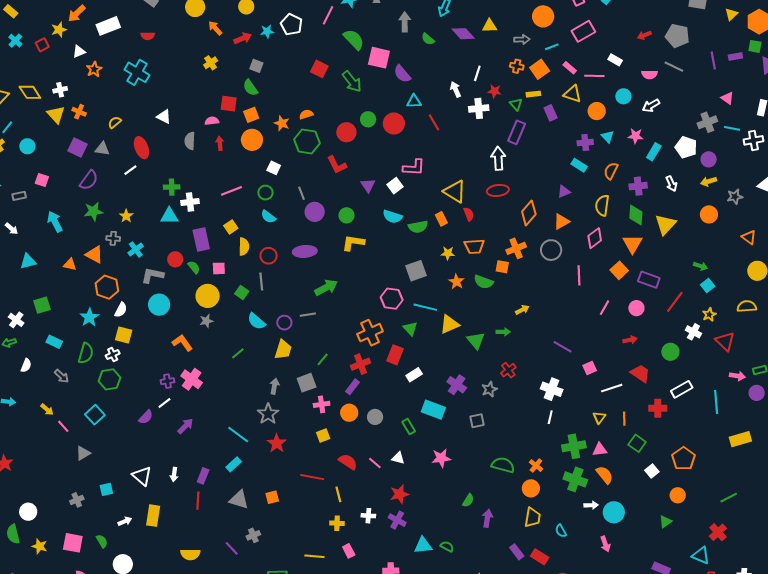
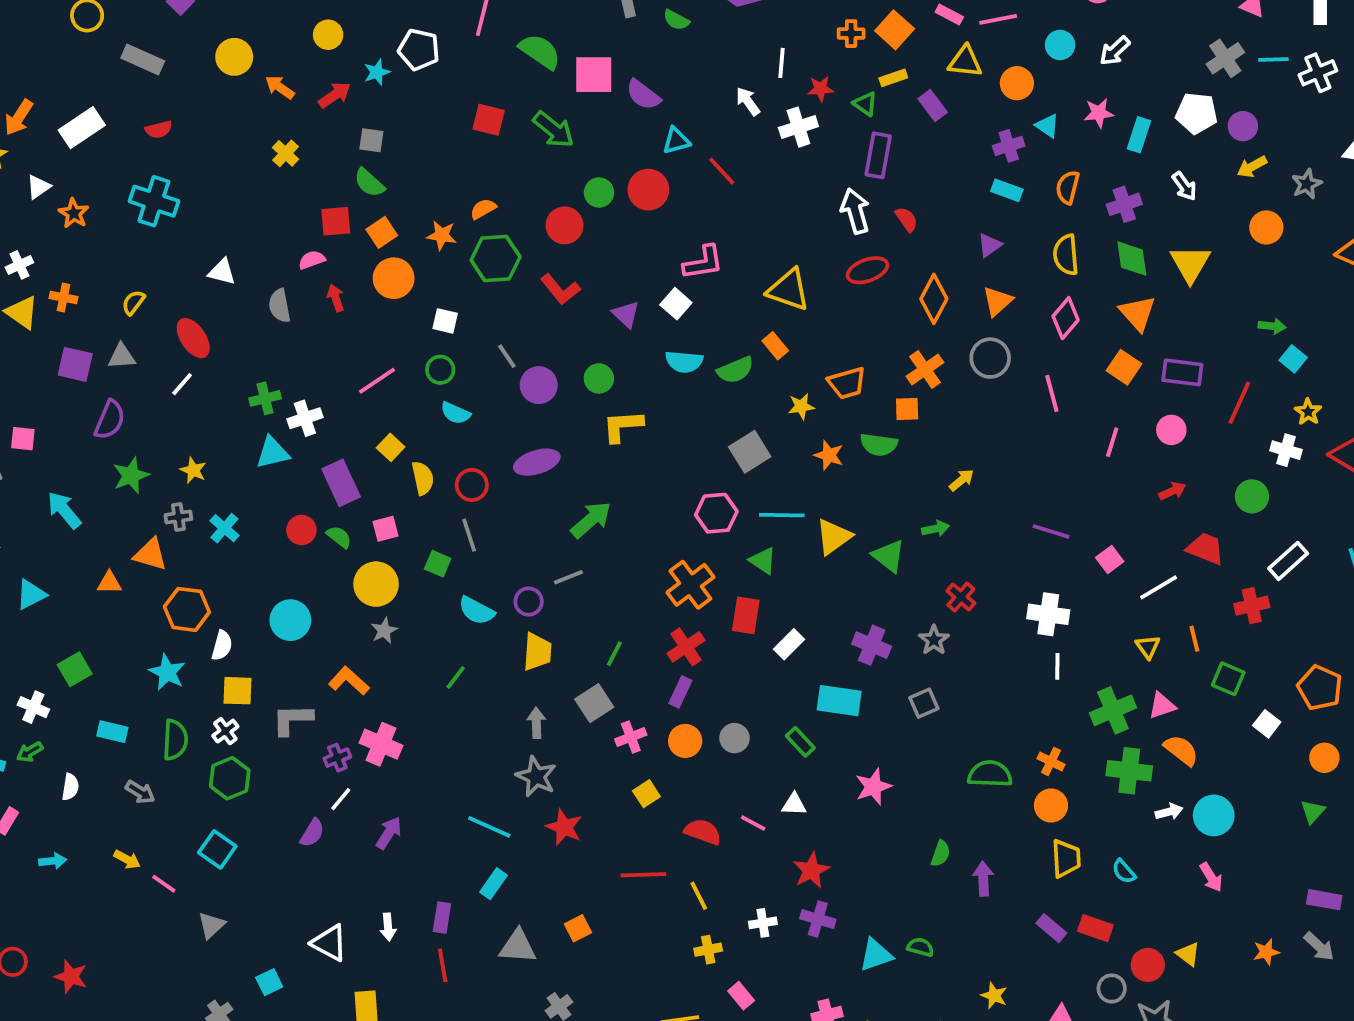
red semicircle: (469, 214) -> (907, 219), moved
gray L-shape: (152, 275) -> (292, 719), moved

